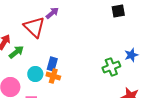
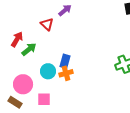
red triangle: (34, 27) -> (47, 24), size x0.6
orange cross: (53, 76) -> (66, 73), turned -32

